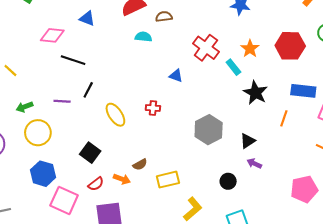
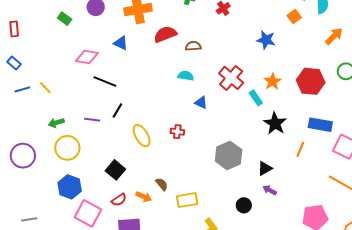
cyan semicircle: (143, 37) -> (186, 76), moved
brown semicircle: (140, 164) -> (162, 184), turned -104

